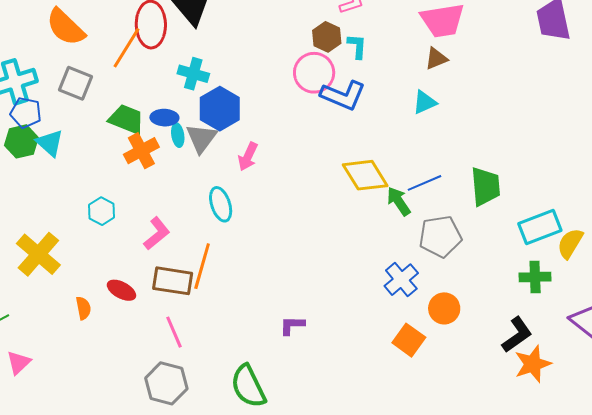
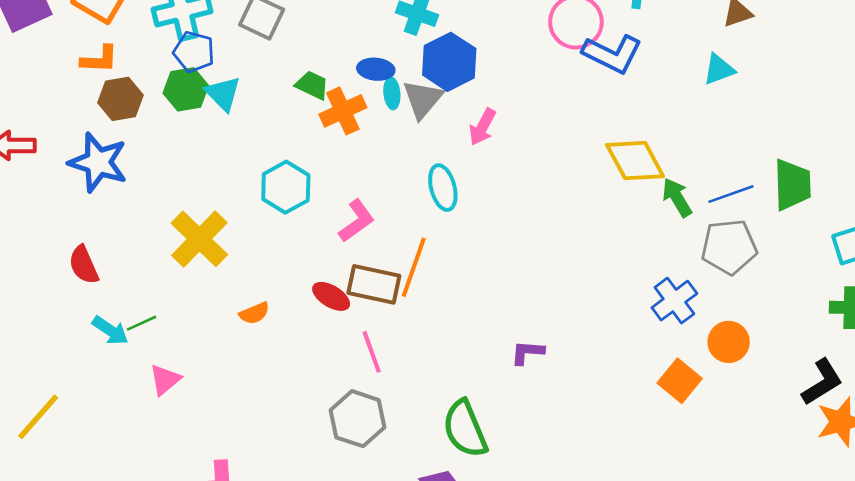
green trapezoid: (126, 119) -> (312, 85), moved, size x0.7
blue line: (425, 183) -> (731, 194), moved
cyan hexagon: (102, 211) -> (286, 187), size x1.4
red ellipse: (121, 290) -> (331, 296), moved
orange semicircle: (83, 308) -> (254, 313), turned 75

